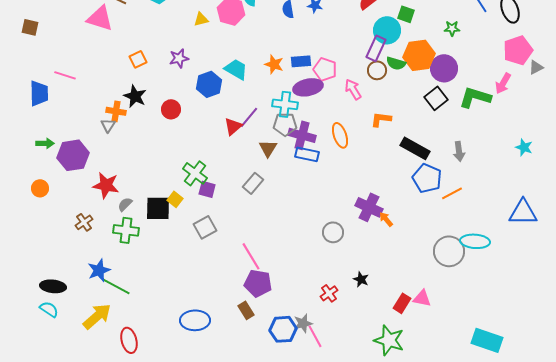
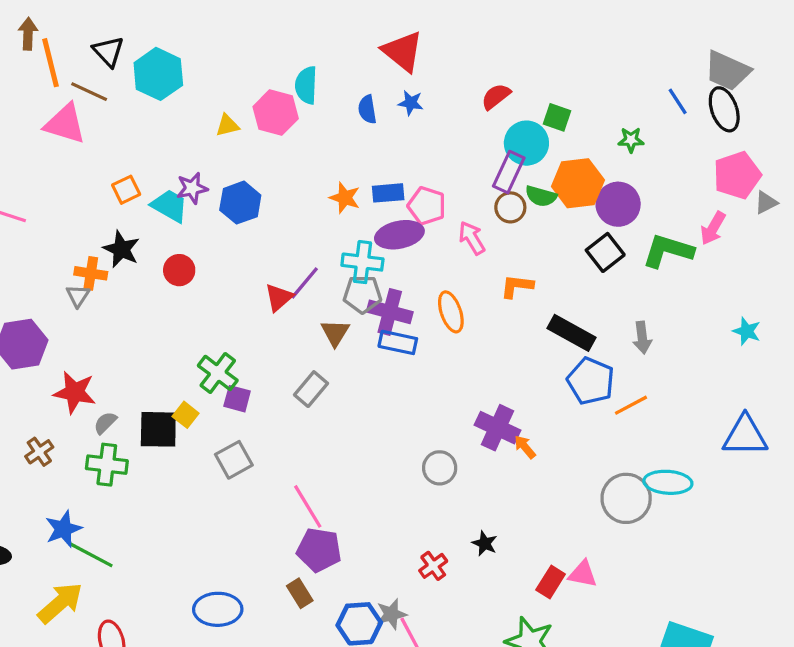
cyan trapezoid: (236, 69) -> (170, 206), moved
blue hexagon: (209, 84) -> (240, 203), moved

